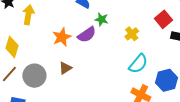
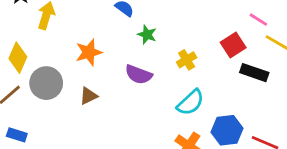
purple semicircle: (87, 35) -> (139, 74), moved, turned 48
gray circle: (34, 76) -> (46, 83), moved

